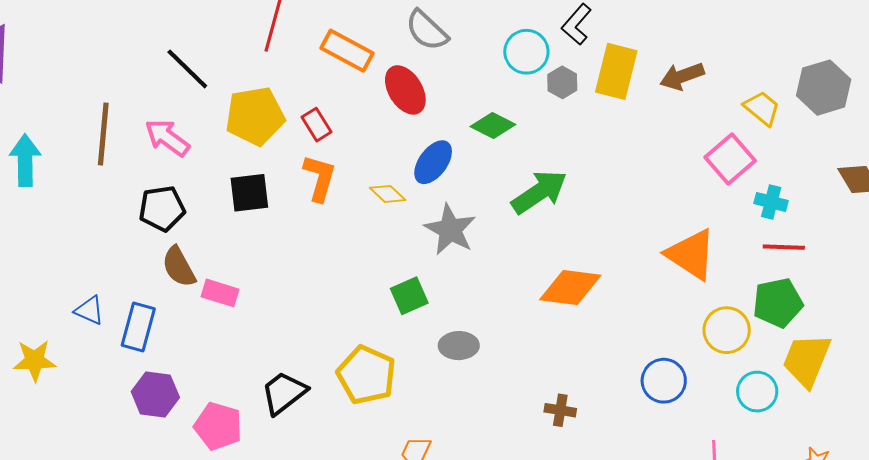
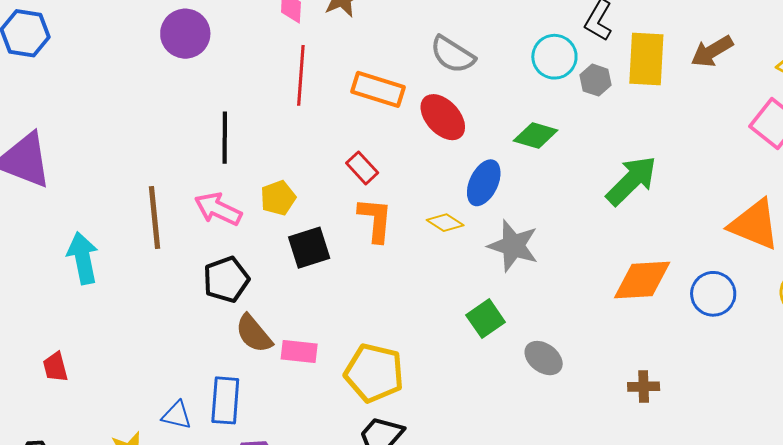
black line: (187, 69) -> (225, 138), turned 57
yellow pentagon: (255, 116) -> (278, 198), moved, size x0.6
green arrow: (539, 192) -> (631, 181), moved
blue triangle: (89, 310) -> (177, 415), moved
gray ellipse: (459, 346) -> (544, 358), turned 48
yellow pentagon: (366, 375) -> (374, 373), moved
blue circle: (664, 381) -> (713, 294), moved
brown cross: (560, 410) -> (644, 387), moved

